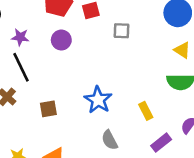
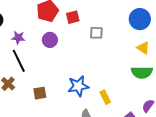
blue star: (98, 100) -> (78, 86), turned 30
yellow rectangle: (146, 111) -> (105, 97), moved

